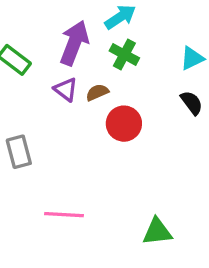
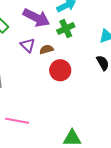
purple arrow: (74, 43) -> (36, 18), turned 88
green cross: (124, 54) -> (66, 29), turned 30

